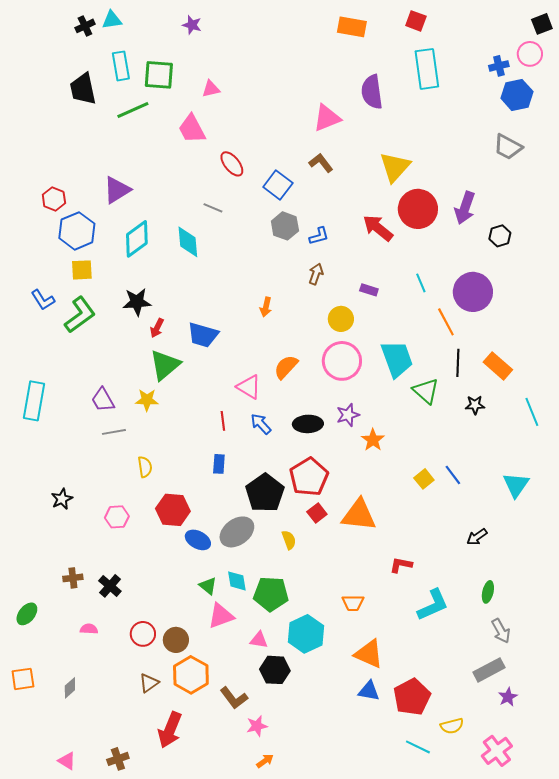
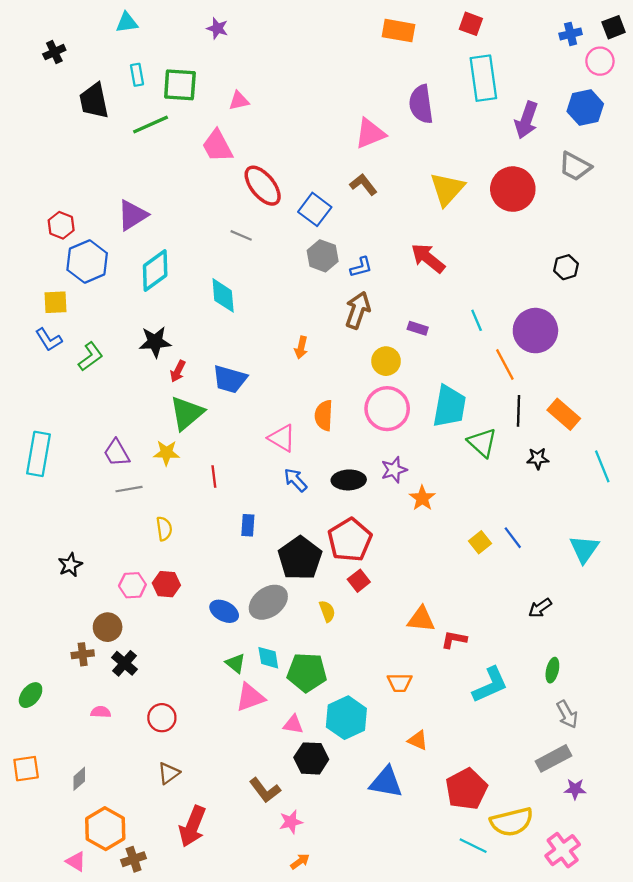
black cross: (85, 26) -> (54, 52), moved
cyan rectangle: (121, 66) -> (137, 75), size x0.7
blue cross: (499, 66) -> (571, 34), moved
red ellipse: (232, 164) -> (263, 186), size x1.4
purple arrow: (465, 208) -> (526, 120), moved
red circle: (418, 209) -> (513, 189), moved
cyan diamond: (188, 242) -> (223, 295), moved
yellow square: (82, 270) -> (55, 302), moved
brown arrow: (316, 274) -> (358, 310), size x1.5
green L-shape: (80, 315) -> (91, 357), size x0.7
cyan trapezoid: (397, 359) -> (449, 406), turned 30
orange semicircle: (286, 367) -> (324, 415), turned -40
red line: (223, 421) -> (214, 477), moved
red hexagon: (173, 510) -> (166, 584), moved, size x0.7
orange triangle: (359, 515) -> (421, 619), moved, size x0.7
brown circle: (176, 640) -> (108, 627), moved
orange triangle: (369, 654) -> (418, 740), size x0.6
orange hexagon: (191, 675) -> (105, 829), moved
blue triangle: (369, 691) -> (386, 782), moved, size x1.4
purple star: (508, 697) -> (575, 789), turned 30
yellow semicircle: (452, 726) -> (512, 822), size x1.6

